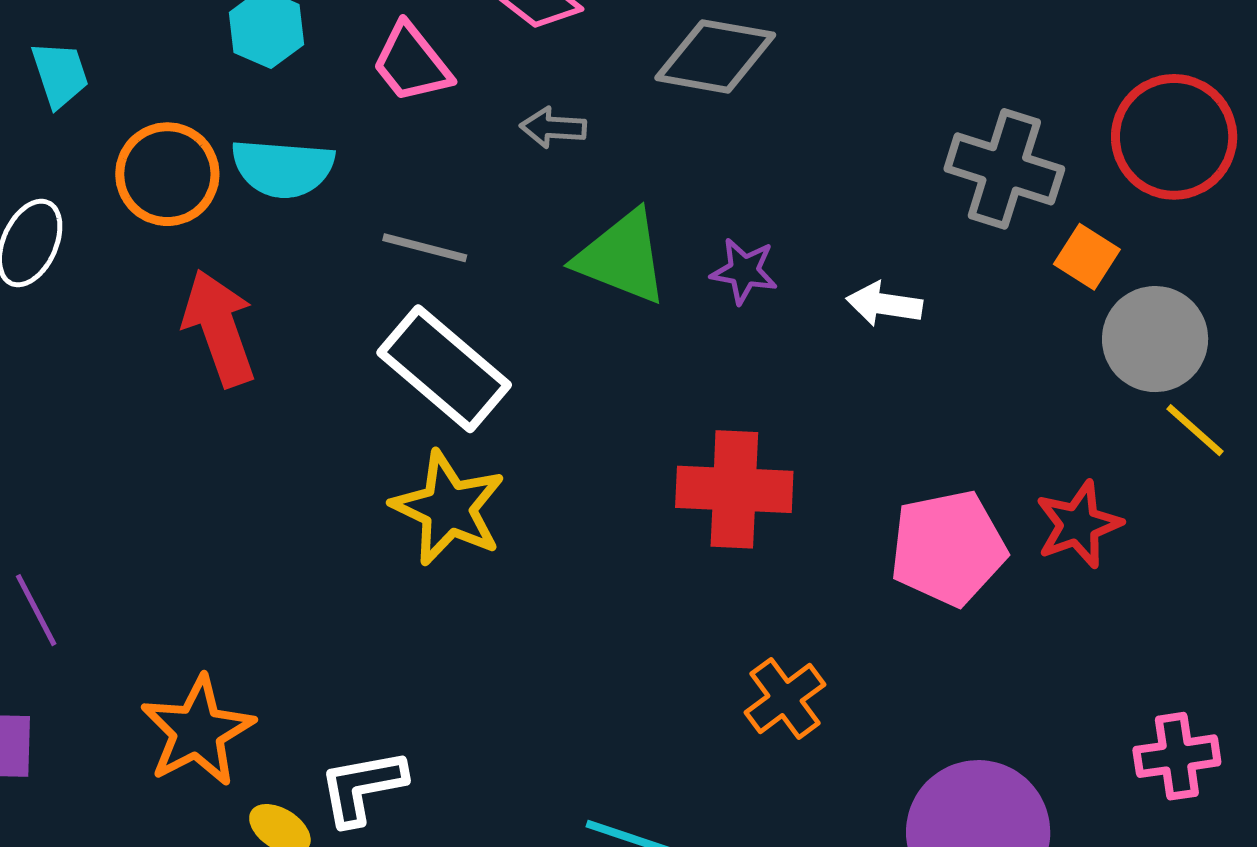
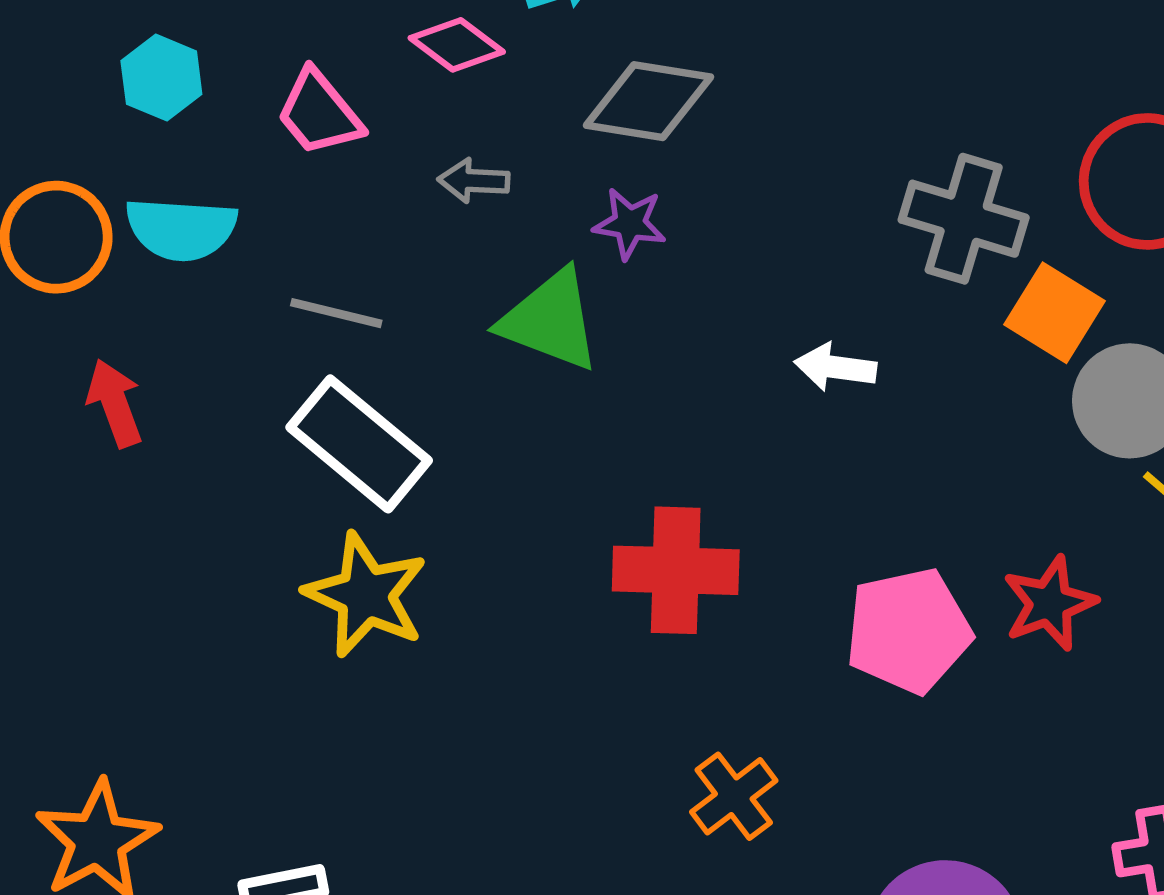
orange square: (1087, 257) -> (1055, 313), size x1.4
purple star: (744, 271) -> (630, 223), moved
red arrow: (219, 328) -> (115, 403), size x0.7

